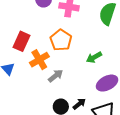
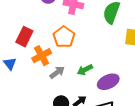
green arrow: (94, 57) -> (85, 70), moved

